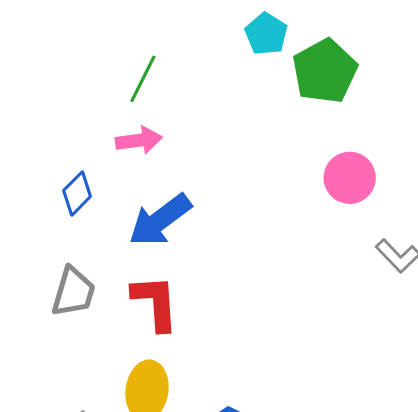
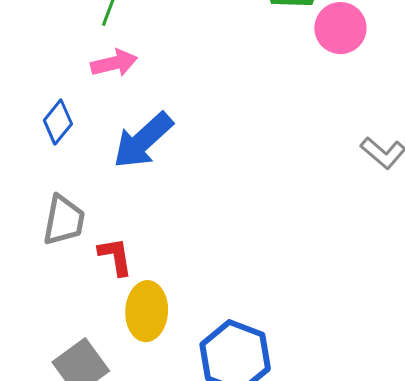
pink circle: (350, 178) -> (340, 28), moved
red L-shape: (155, 303) -> (115, 256), moved, size x0.7

